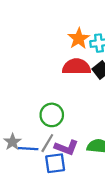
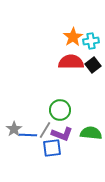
green circle: (52, 115) -> (60, 110), moved

